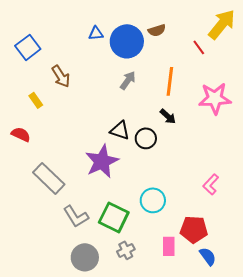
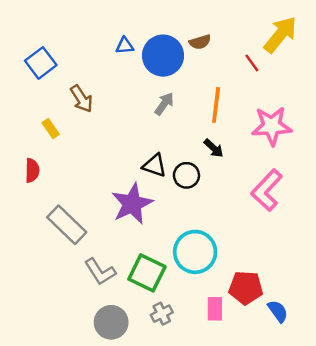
red semicircle: (21, 134) -> (32, 170), turned 66
pink L-shape: (211, 184) -> (267, 190), moved, size x1.6
cyan circle: (153, 200) -> (195, 252), size x1.4
blue semicircle: (208, 256) -> (278, 311), moved

